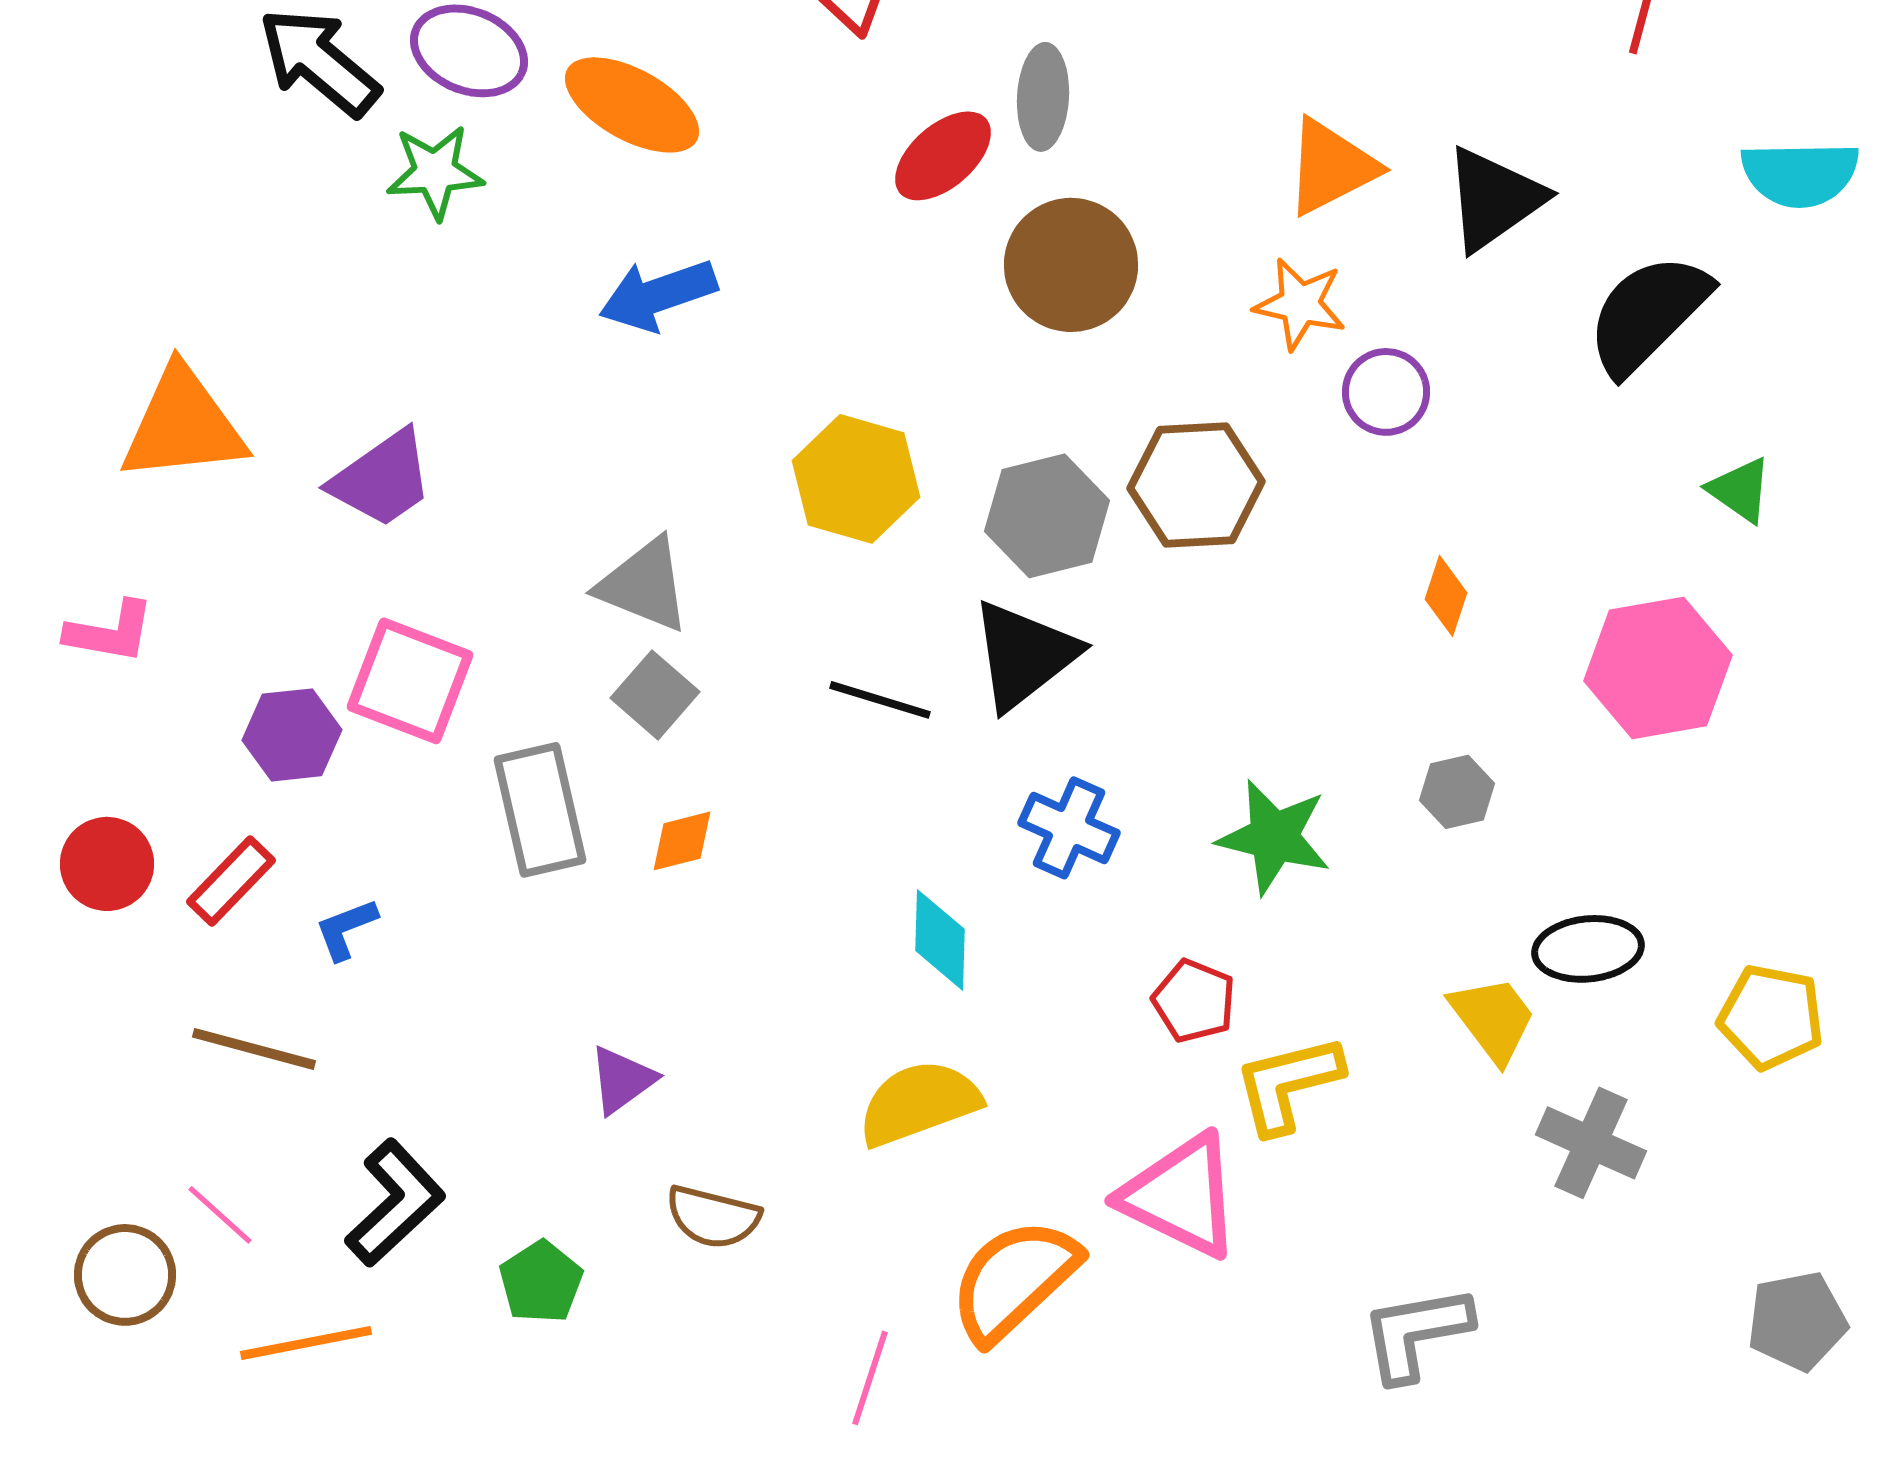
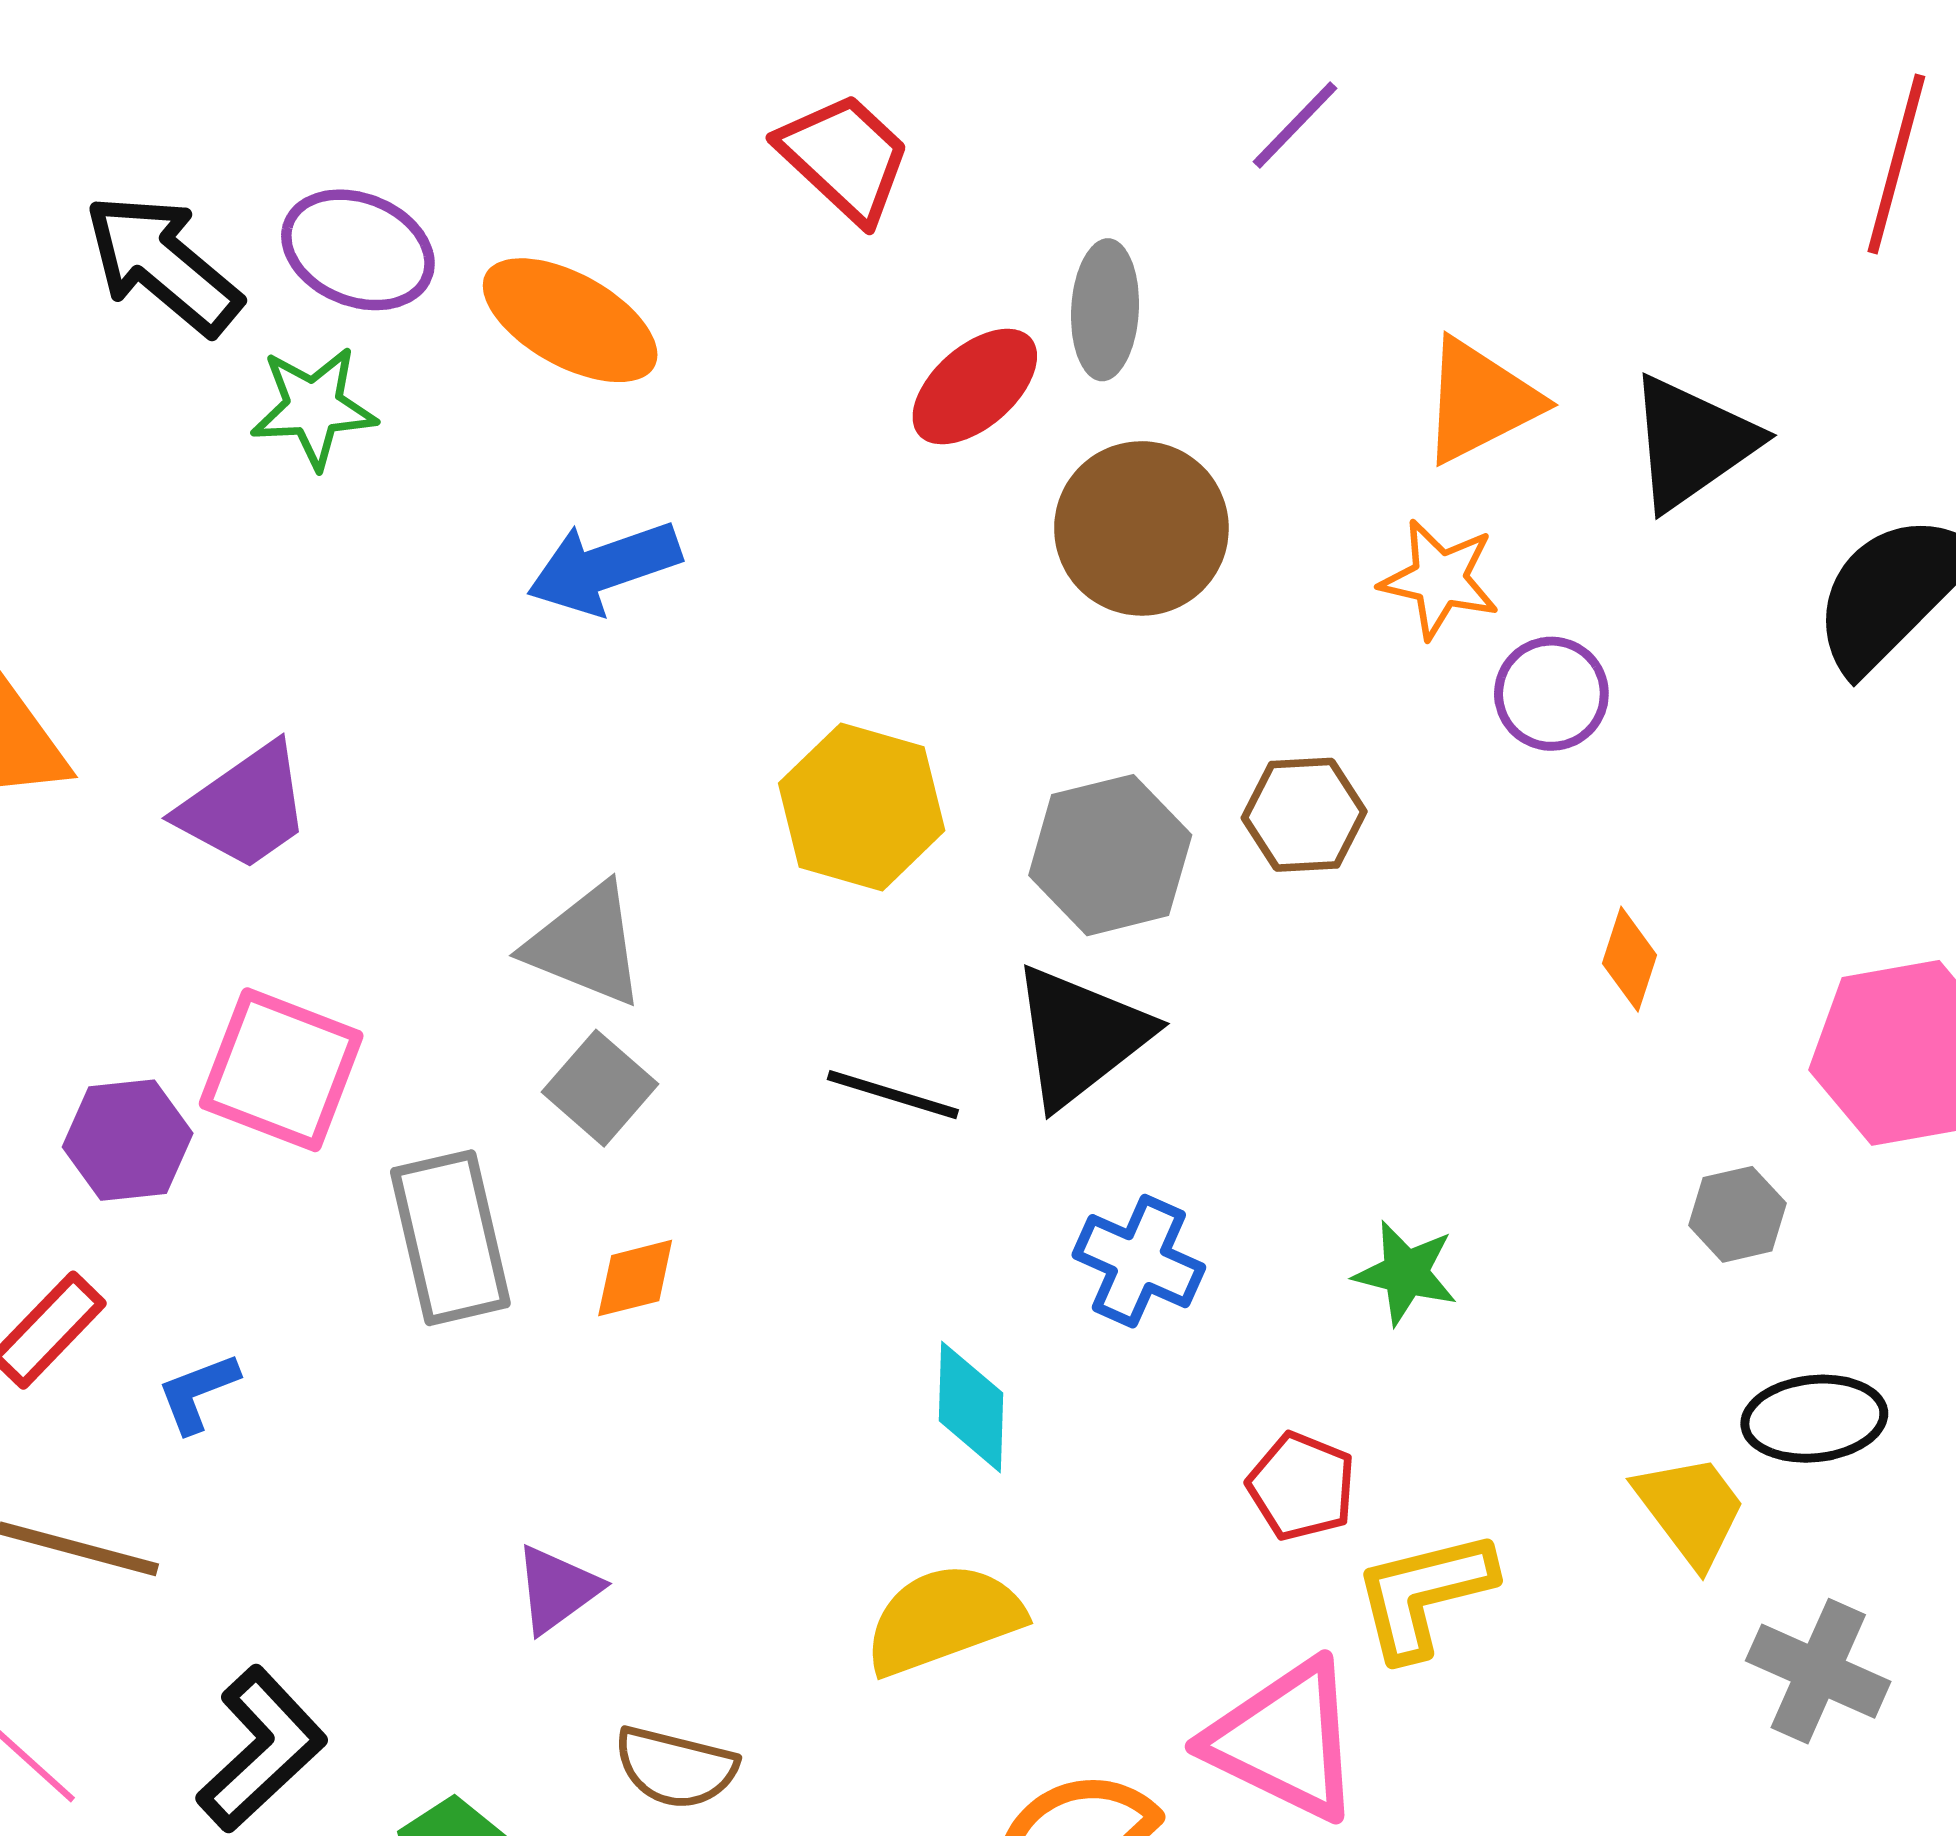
brown hexagon: (1196, 485) -> (1304, 815), size x0.7
gray hexagon: (1457, 792) -> (1738, 1214), moved
green star: (1274, 837) -> (1406, 1273), size x0.7

